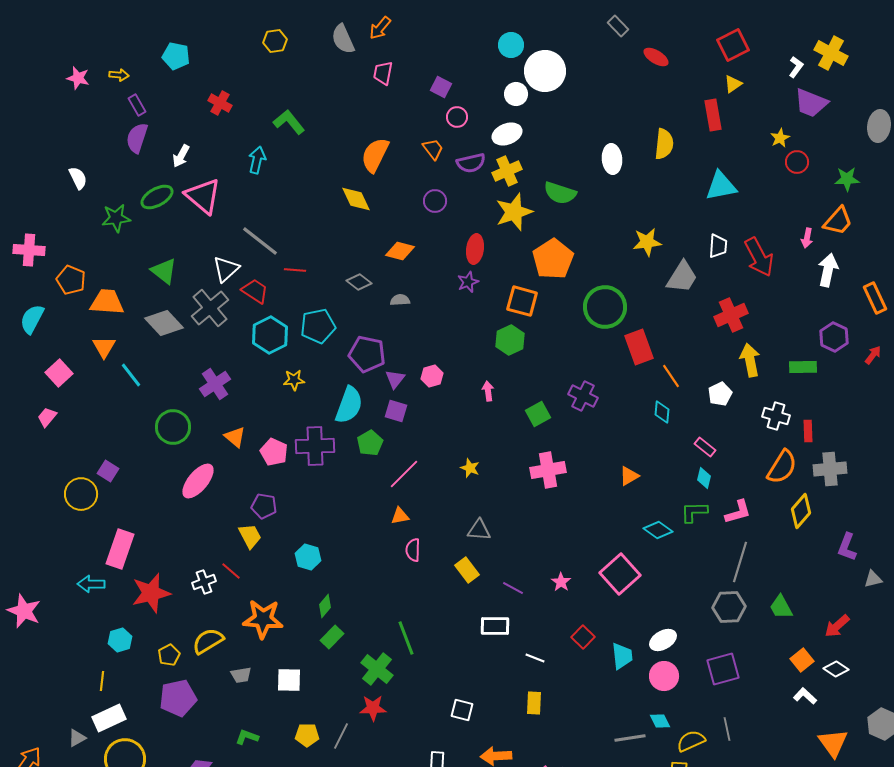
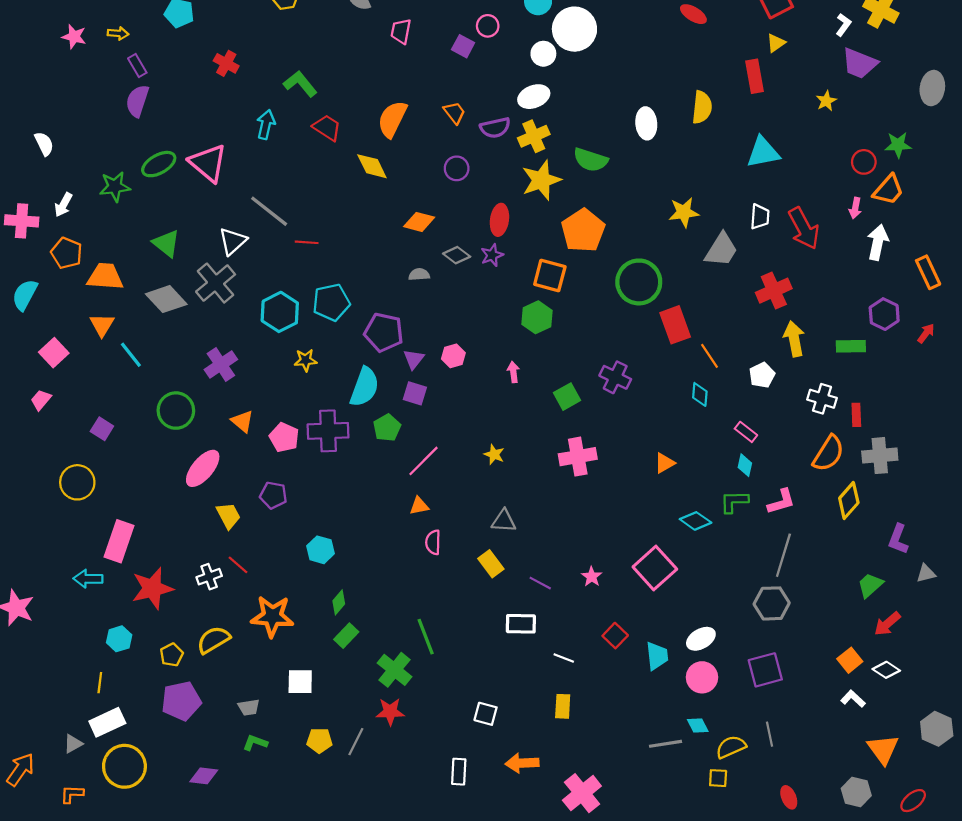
pink circle: (457, 117) -> (488, 26), moved
white arrow: (181, 156) -> (63, 205), moved
red circle: (797, 162) -> (864, 162), moved
white semicircle: (78, 178) -> (44, 144), moved
gray diamond: (359, 282) -> (457, 255), moved
red trapezoid: (255, 291) -> (327, 128), moved
purple square: (108, 471) -> (102, 429), moved
yellow trapezoid: (250, 536) -> (228, 516), moved
green trapezoid: (781, 607) -> (870, 585), moved, turned 76
gray trapezoid: (241, 675) -> (249, 707), moved

